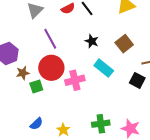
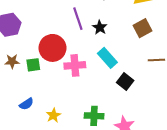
purple line: (50, 39) -> (78, 19), moved
brown square: (124, 44) -> (142, 28), moved
brown star: (23, 73) -> (12, 61), moved
black square: (137, 80) -> (125, 81), moved

